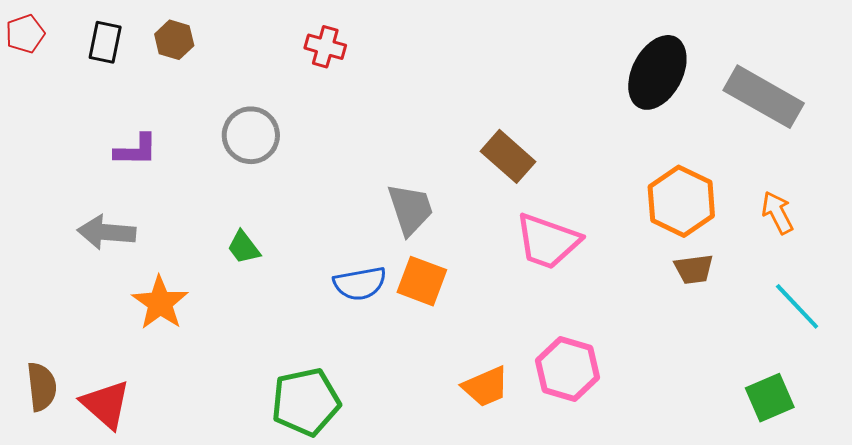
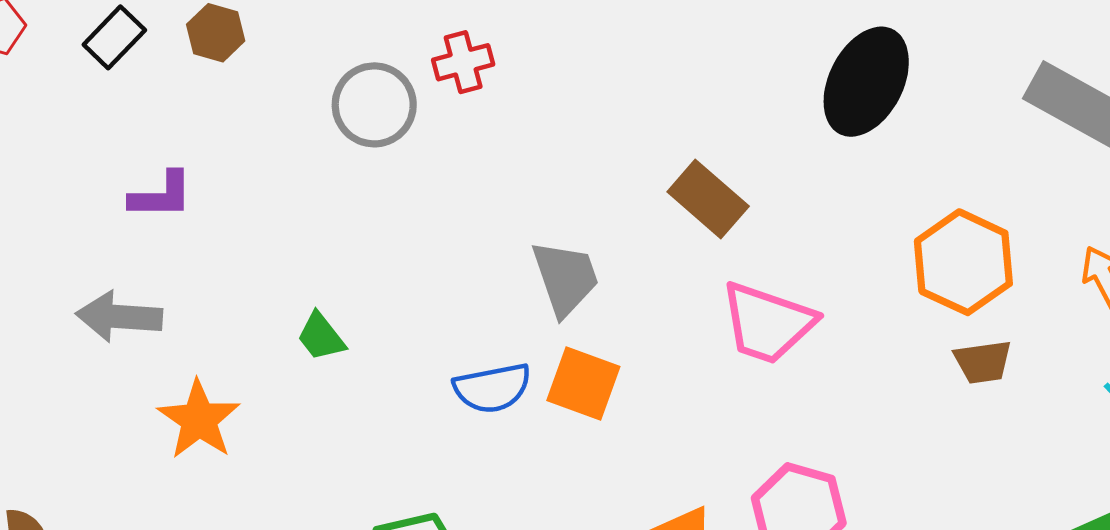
black rectangle: (105, 42) -> (114, 37), turned 33
red cross: (325, 47) -> (463, 62), moved, turned -30
black ellipse: (657, 72) -> (866, 82), moved
gray circle: (251, 135) -> (374, 105), moved

